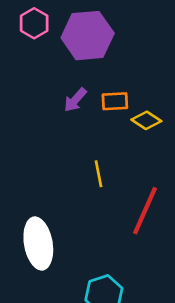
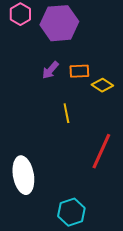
yellow line: (98, 174) -> (66, 113), moved

